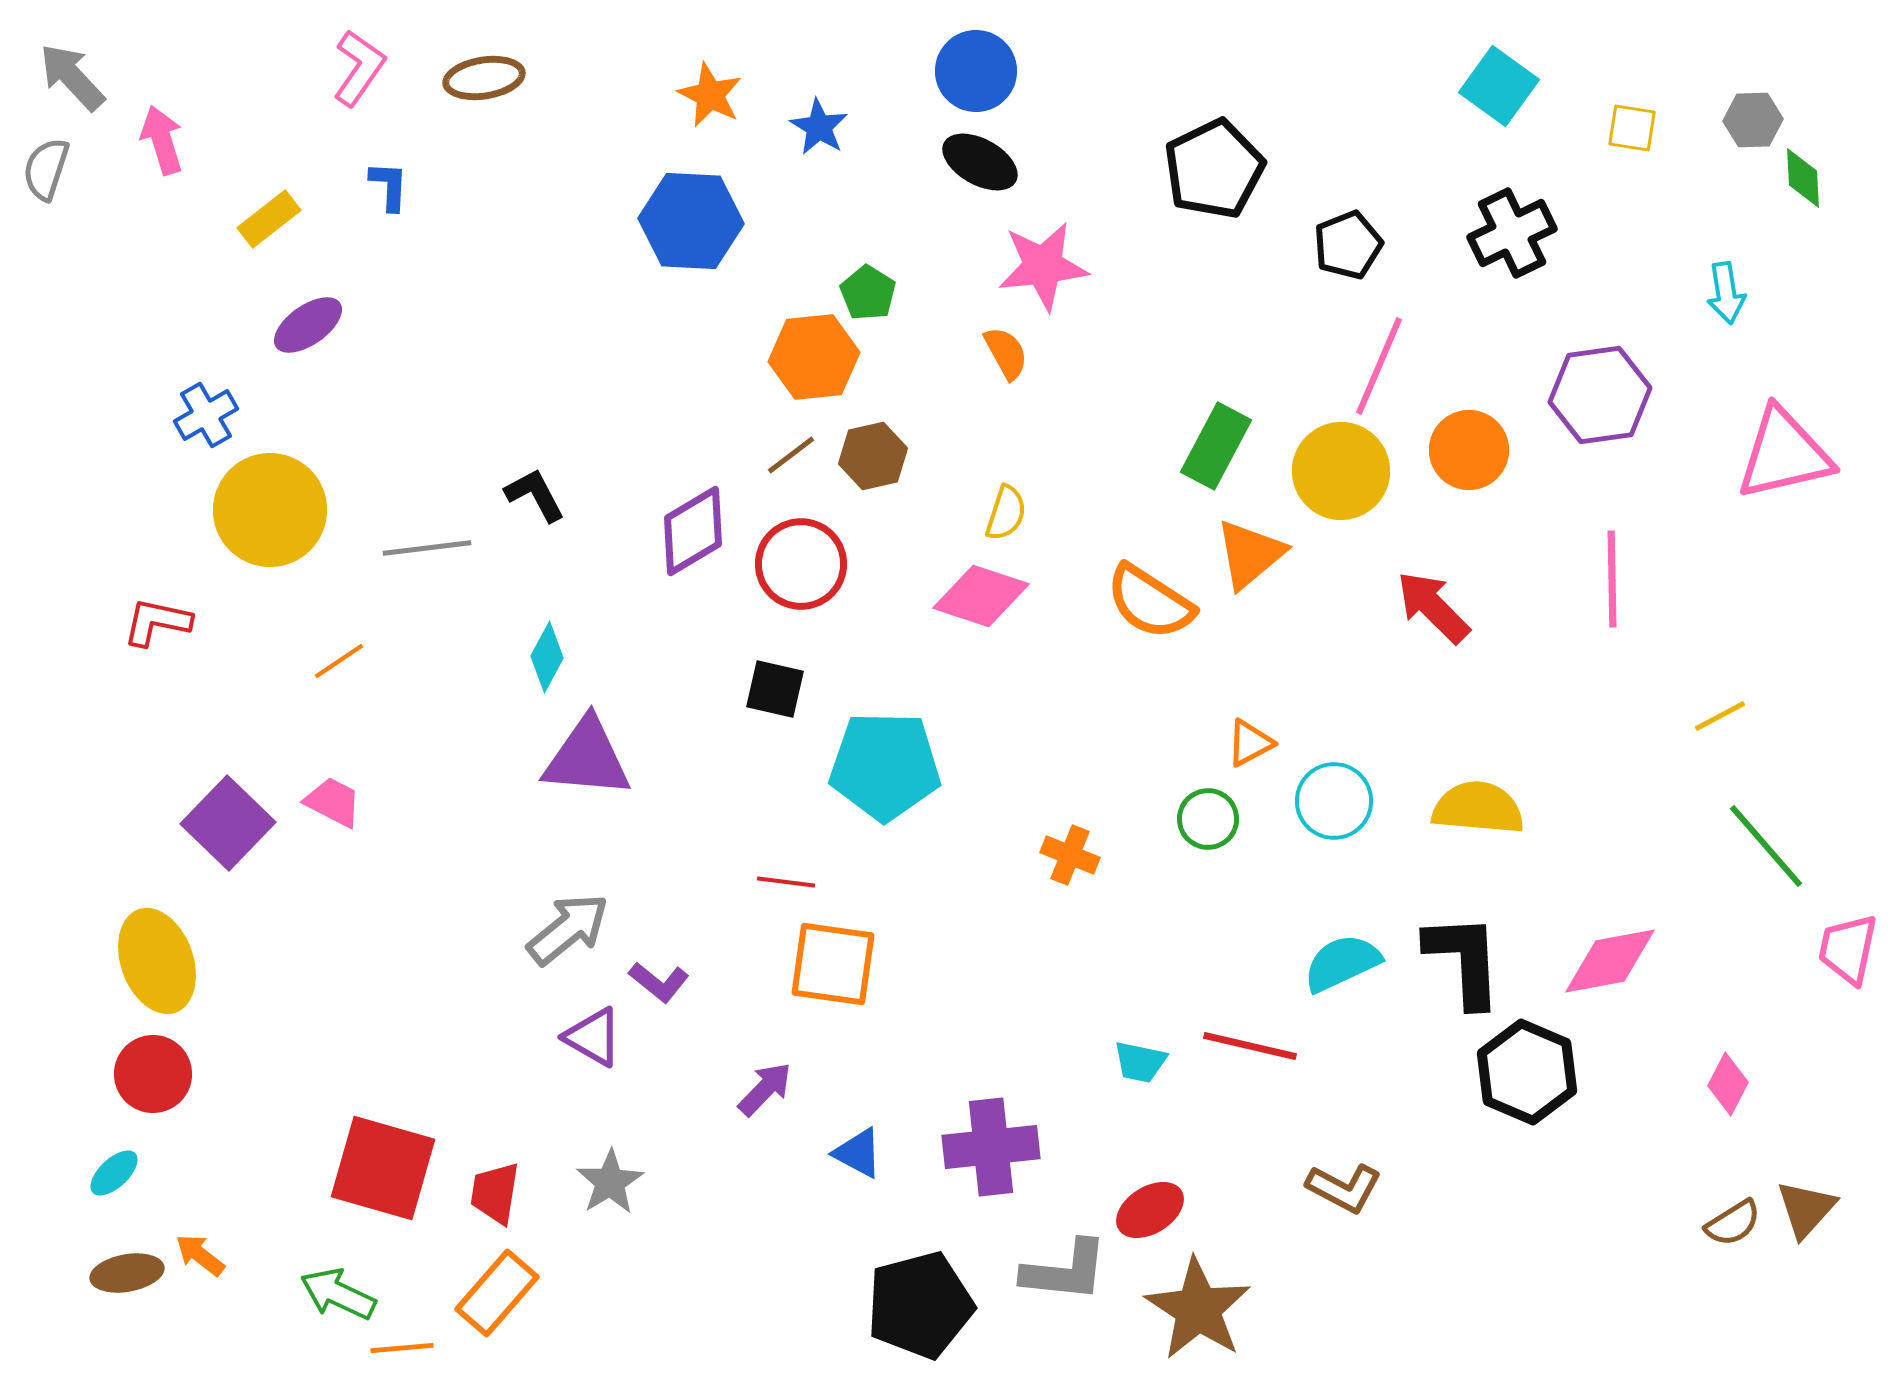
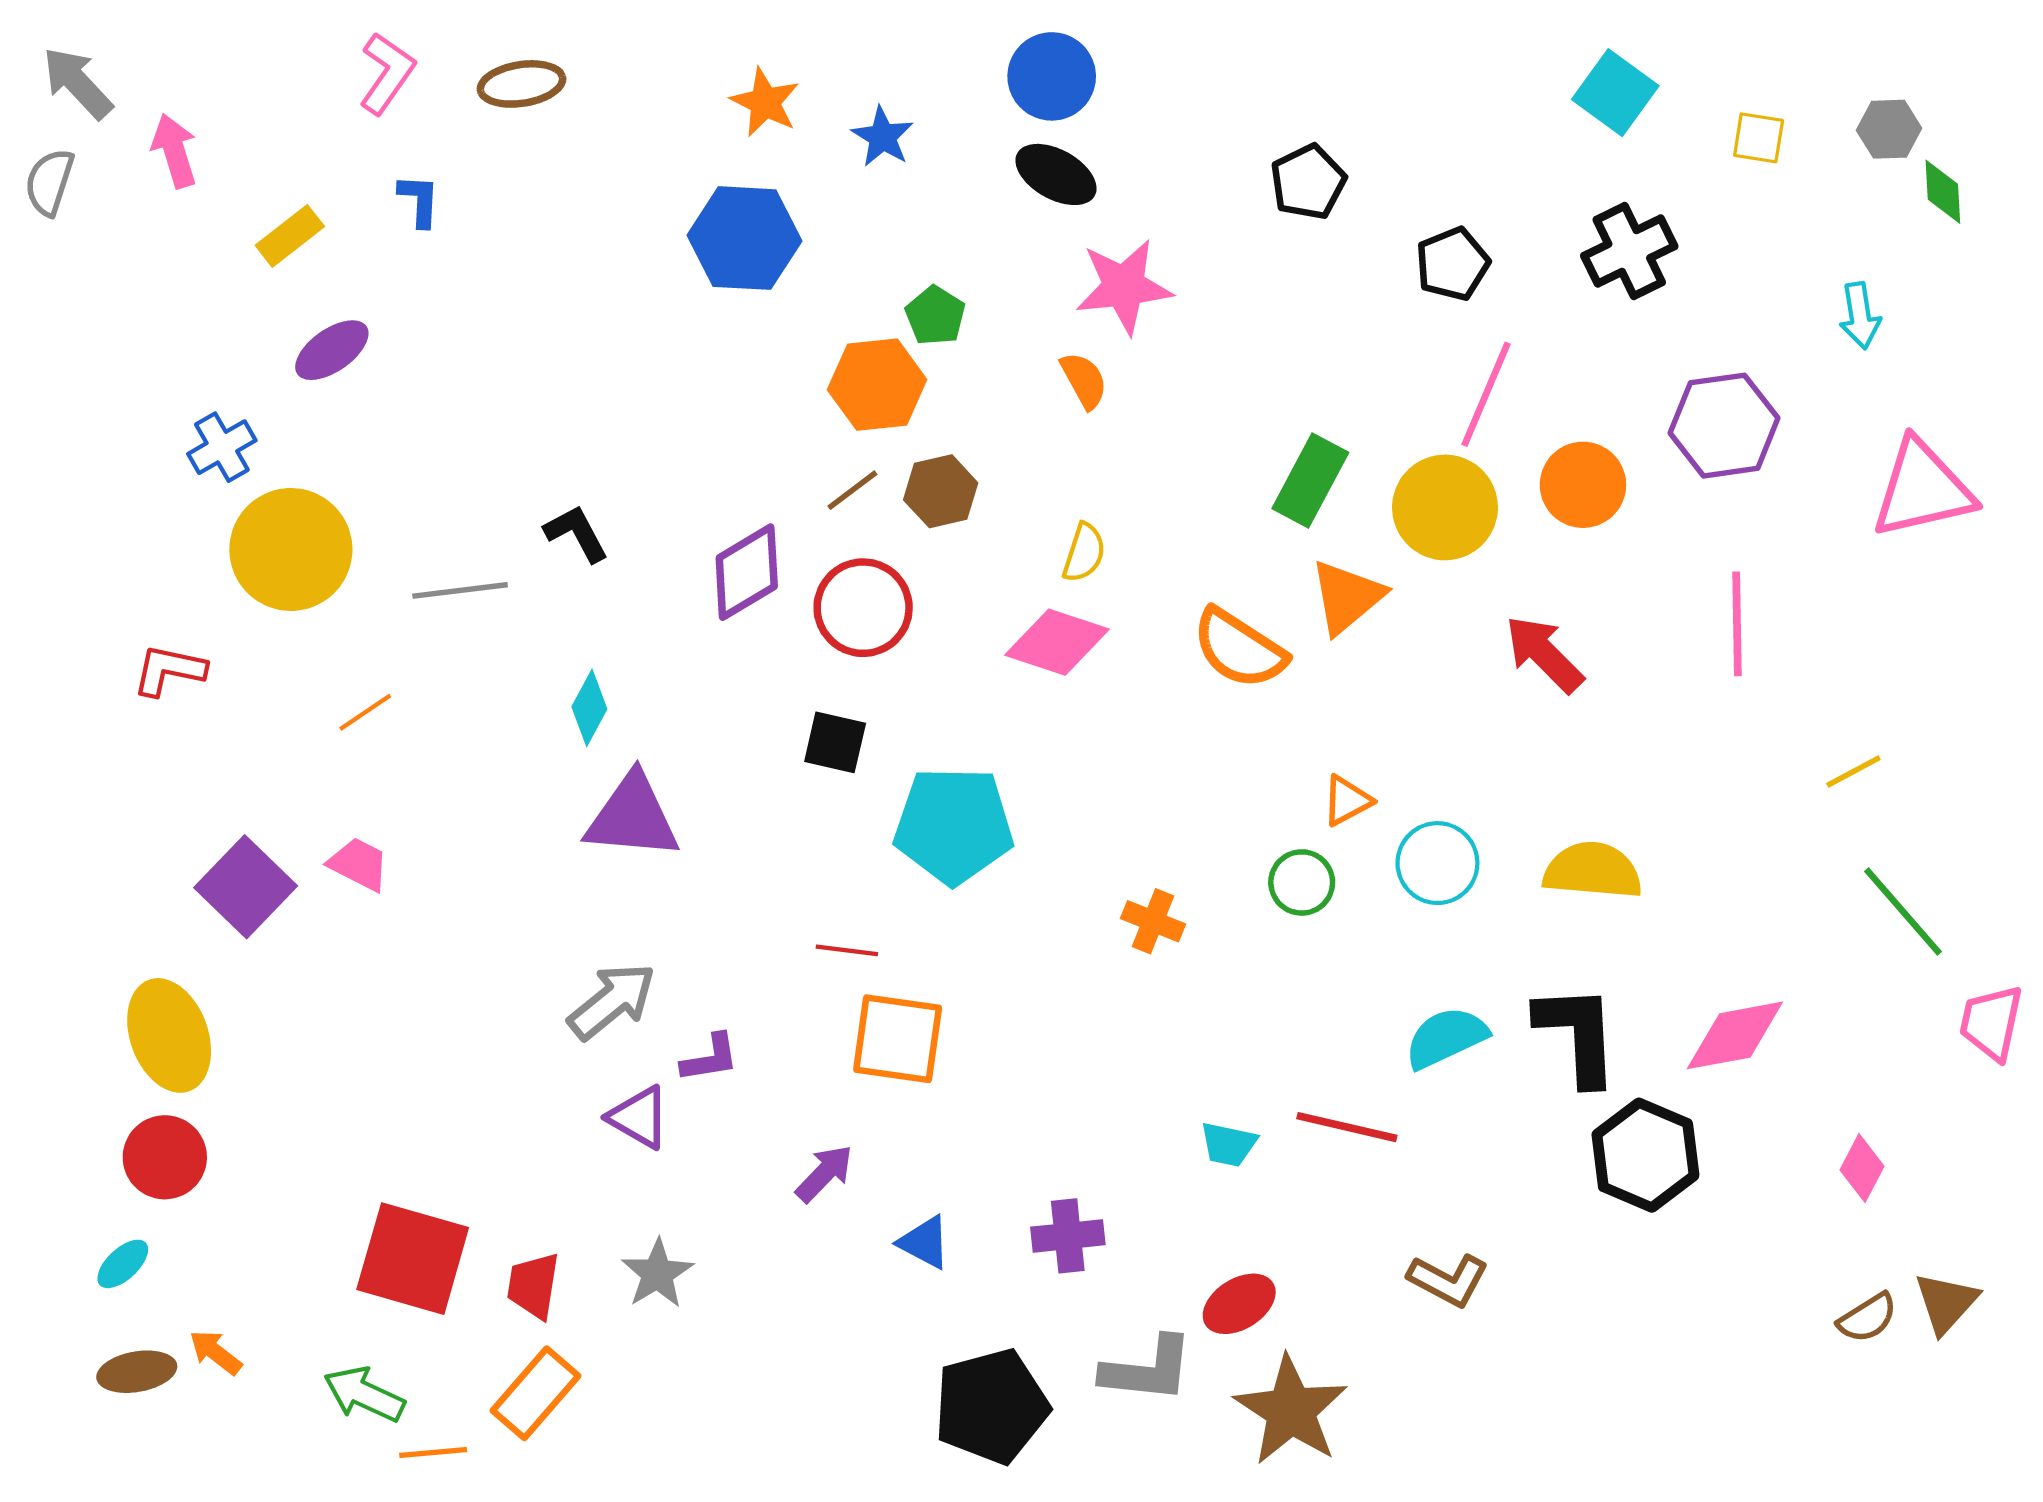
black pentagon: (1214, 169) -> (1308, 182), size x0.7
purple L-shape: (659, 982) -> (710, 1058), turned -48
purple cross: (991, 1147) -> (1068, 1236), size x0.7

